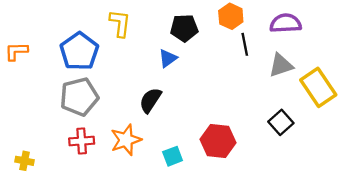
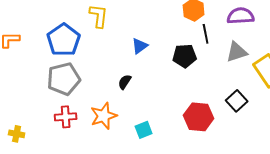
black pentagon: (184, 28) -> (185, 56), moved
black semicircle: (150, 100) -> (125, 82), size x0.7
red hexagon: (218, 141) -> (199, 117), moved

